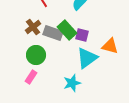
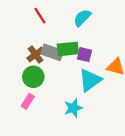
brown cross: (33, 27) -> (35, 55), moved
green rectangle: (67, 30) -> (68, 49), turned -54

